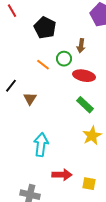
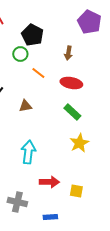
green circle: (64, 59) -> (20, 54), moved
orange line: (43, 65) -> (38, 73), moved
brown triangle: (30, 99) -> (25, 106), moved, turned 48

